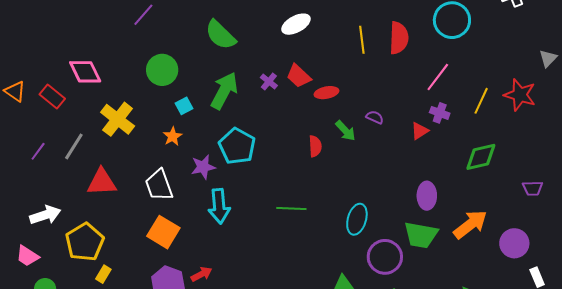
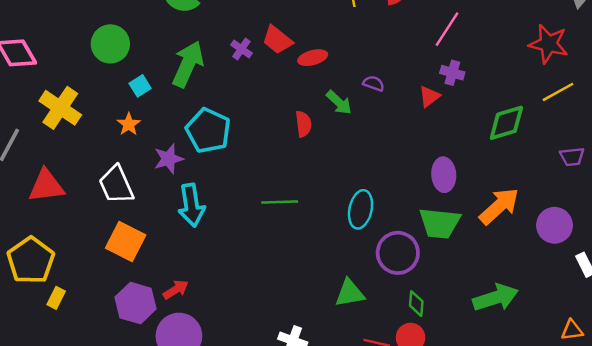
yellow line: (481, 101) -> (558, 92), moved, turned 40

